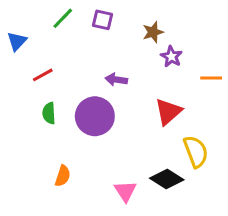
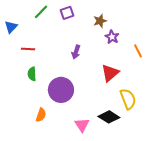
purple square: (102, 20) -> (67, 13), turned -32
red line: (43, 75) -> (28, 49), turned 32
orange line: (211, 78) -> (138, 51), turned 64
purple arrow: (116, 80) -> (76, 52), turned -80
purple circle: (95, 116) -> (61, 90), moved

